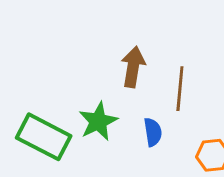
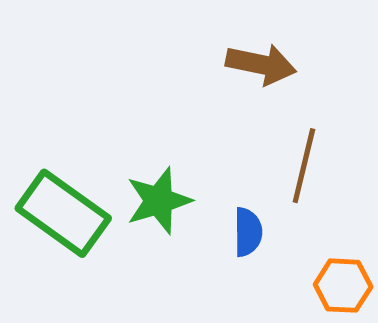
brown arrow: (133, 67) -> (261, 64), moved, turned 84

